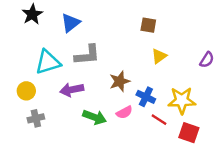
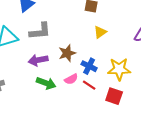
purple arrow: (72, 90) -> (38, 60), moved
red line: (159, 120) -> (89, 85), moved
red square: (189, 133) -> (114, 96), moved

